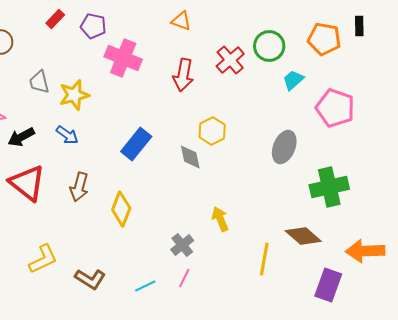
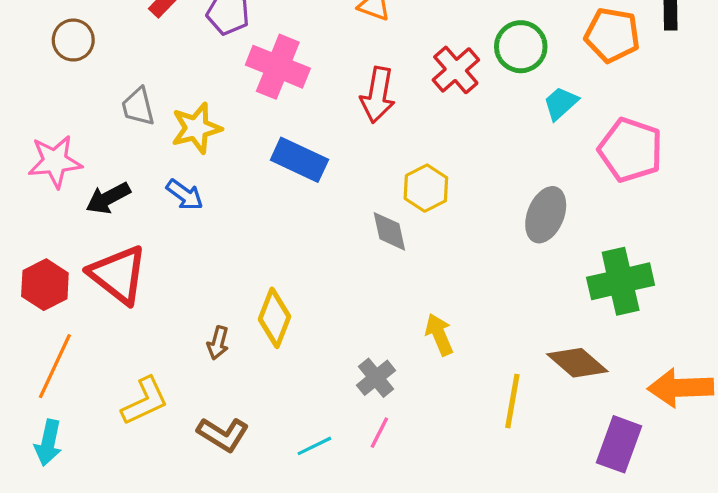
blue rectangle: (136, 144) -> (299, 160), moved, turned 76
brown arrow: (79, 187) -> (218, 343), moved, size x0.7

